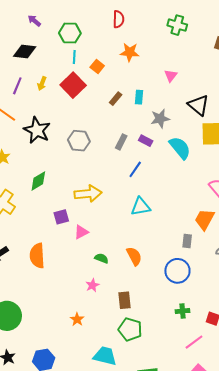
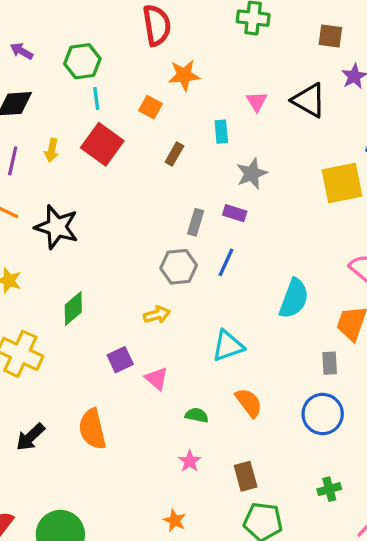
red semicircle: (118, 19) -> (157, 25), size x1.4
orange square: (97, 67) -> (150, 107), moved
cyan rectangle: (139, 97) -> (221, 132), moved
black triangle: (199, 105) -> (309, 100), moved
gray hexagon: (79, 141) -> (179, 267), moved
cyan semicircle: (180, 148) -> (294, 299), moved, turned 70
yellow arrow: (88, 194) -> (157, 315), size x0.6
cyan triangle: (141, 207) -> (228, 346), moved
pink triangle: (81, 232) -> (157, 379), turned -42
green cross: (183, 311) -> (329, 489), moved

